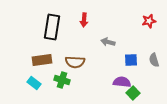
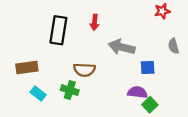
red star: (149, 21) -> (162, 11), moved
gray arrow: (108, 42) -> (122, 47), size x1.6
brown rectangle: (42, 60) -> (27, 68), moved
gray semicircle: (154, 60) -> (174, 46), moved

